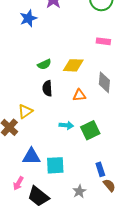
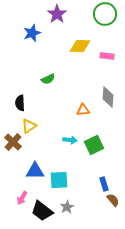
yellow diamond: (73, 65) -> (80, 46), moved
black semicircle: (47, 88) -> (20, 103), moved
gray star: (79, 191) -> (67, 207), moved

